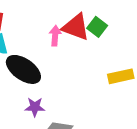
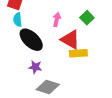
red triangle: (76, 27) -> (70, 40), moved
yellow rectangle: (121, 76) -> (78, 53), moved

